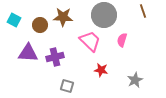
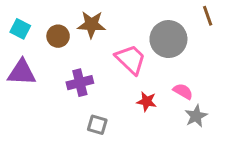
gray circle: (104, 15) -> (168, 39), moved
pink semicircle: (122, 40) -> (183, 91), moved, turned 104
purple triangle: (28, 53) -> (22, 72), moved

